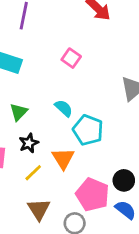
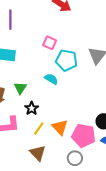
cyan pentagon: (88, 130) -> (67, 60), moved
orange triangle: (63, 158) -> (60, 127), moved
brown triangle: (39, 209) -> (38, 153), moved

